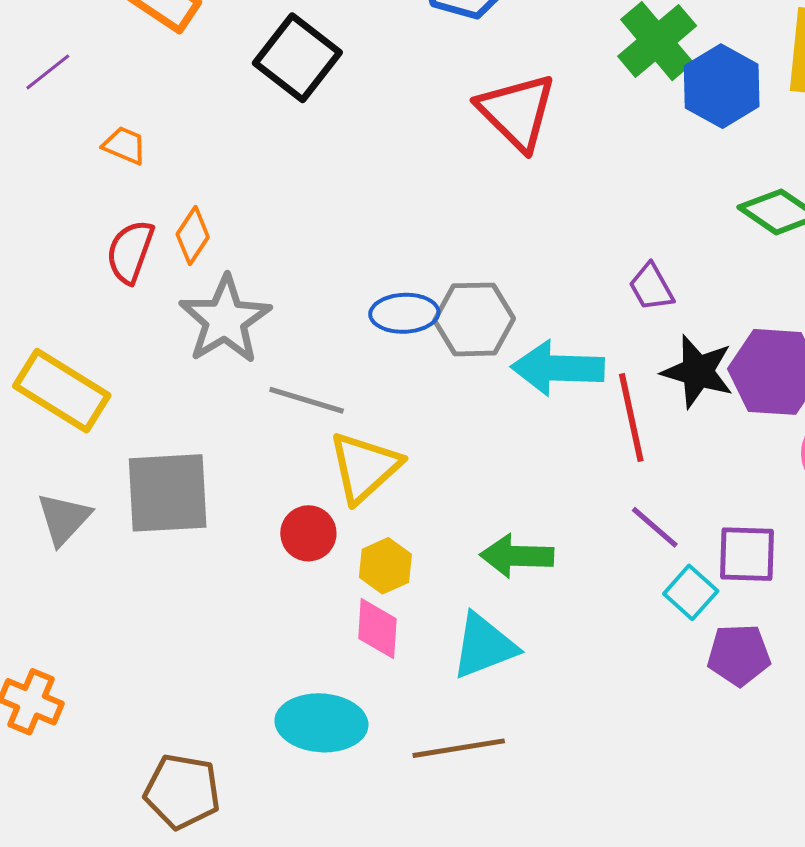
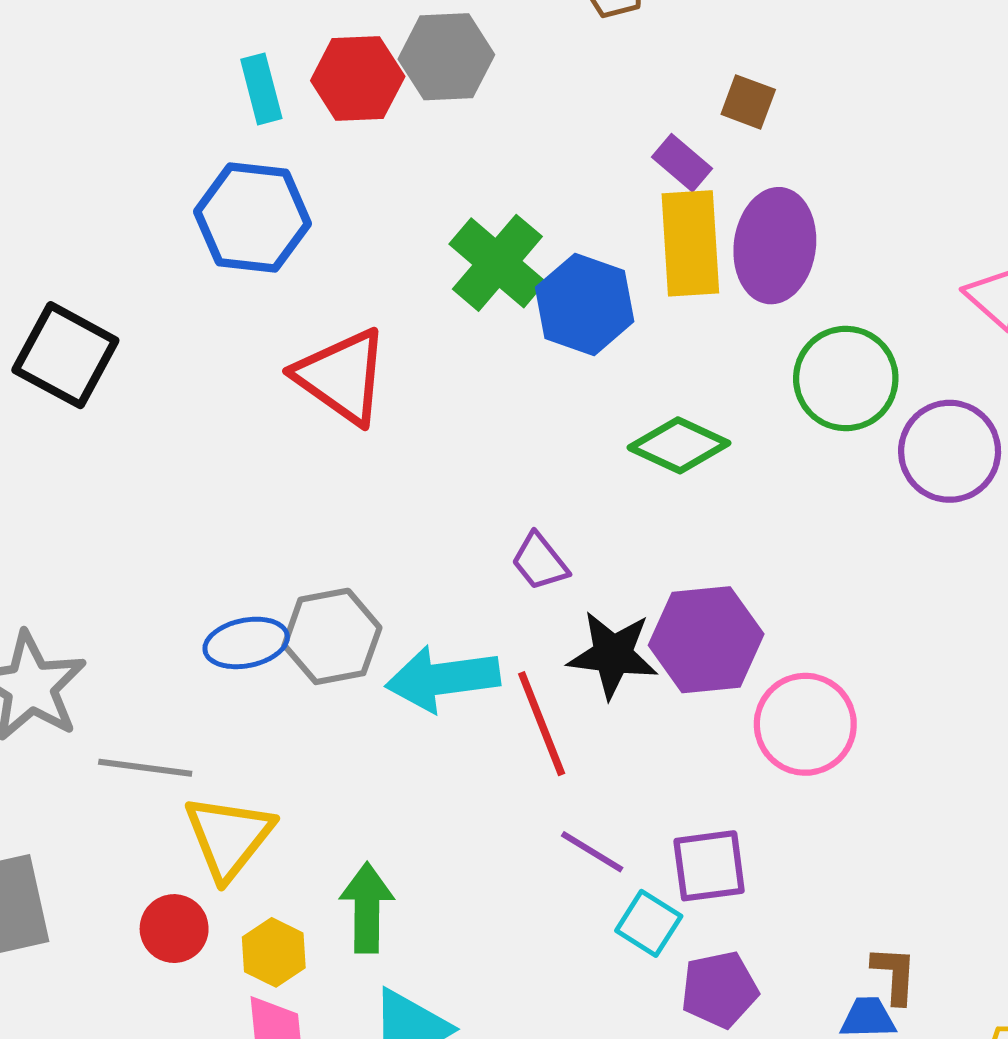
green arrow: (517, 556) -> (367, 908), moved, turned 98

